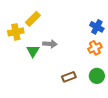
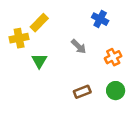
blue cross: (97, 27) -> (100, 19), moved
gray arrow: (50, 44) -> (79, 46), moved, turned 40

